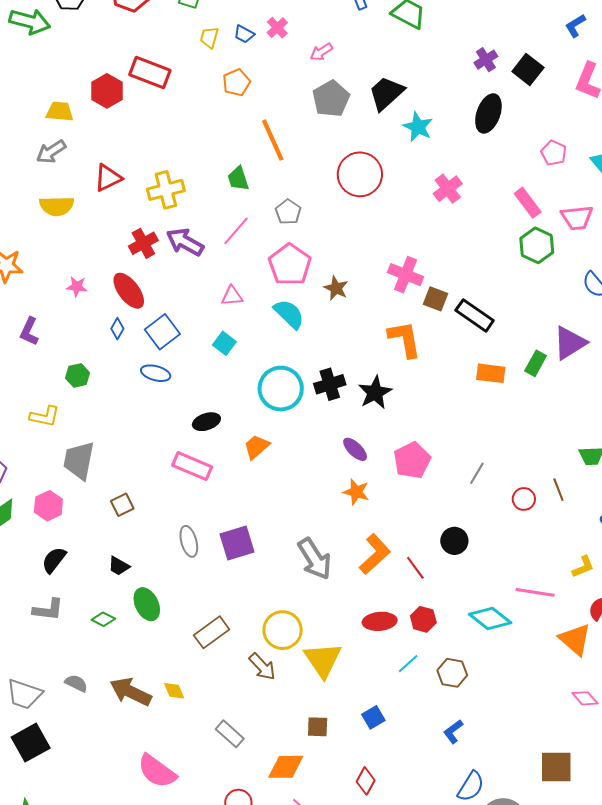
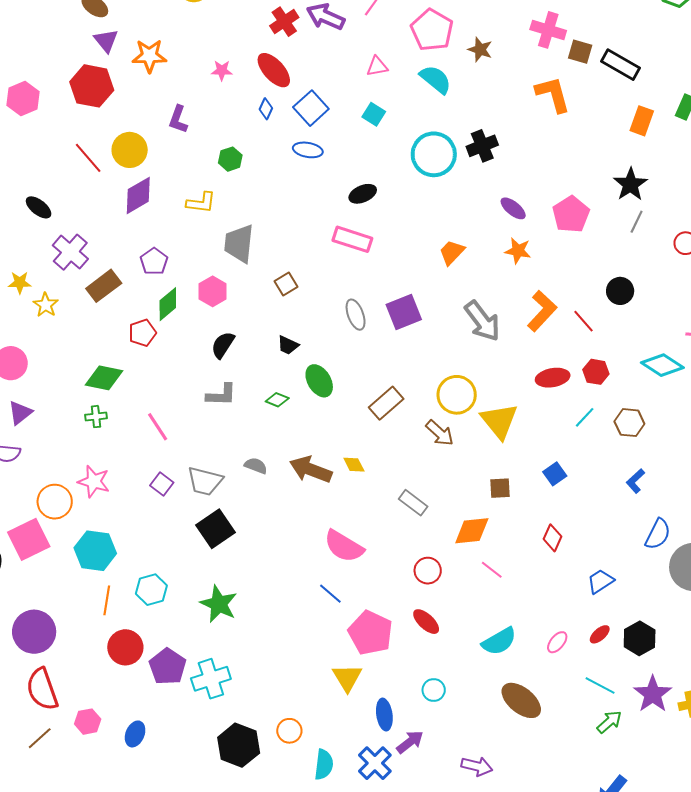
orange rectangle: (491, 373) -> (642, 121), turned -72
black star: (375, 393) -> (630, 184), moved
orange trapezoid: (256, 447) -> (452, 252), moved

